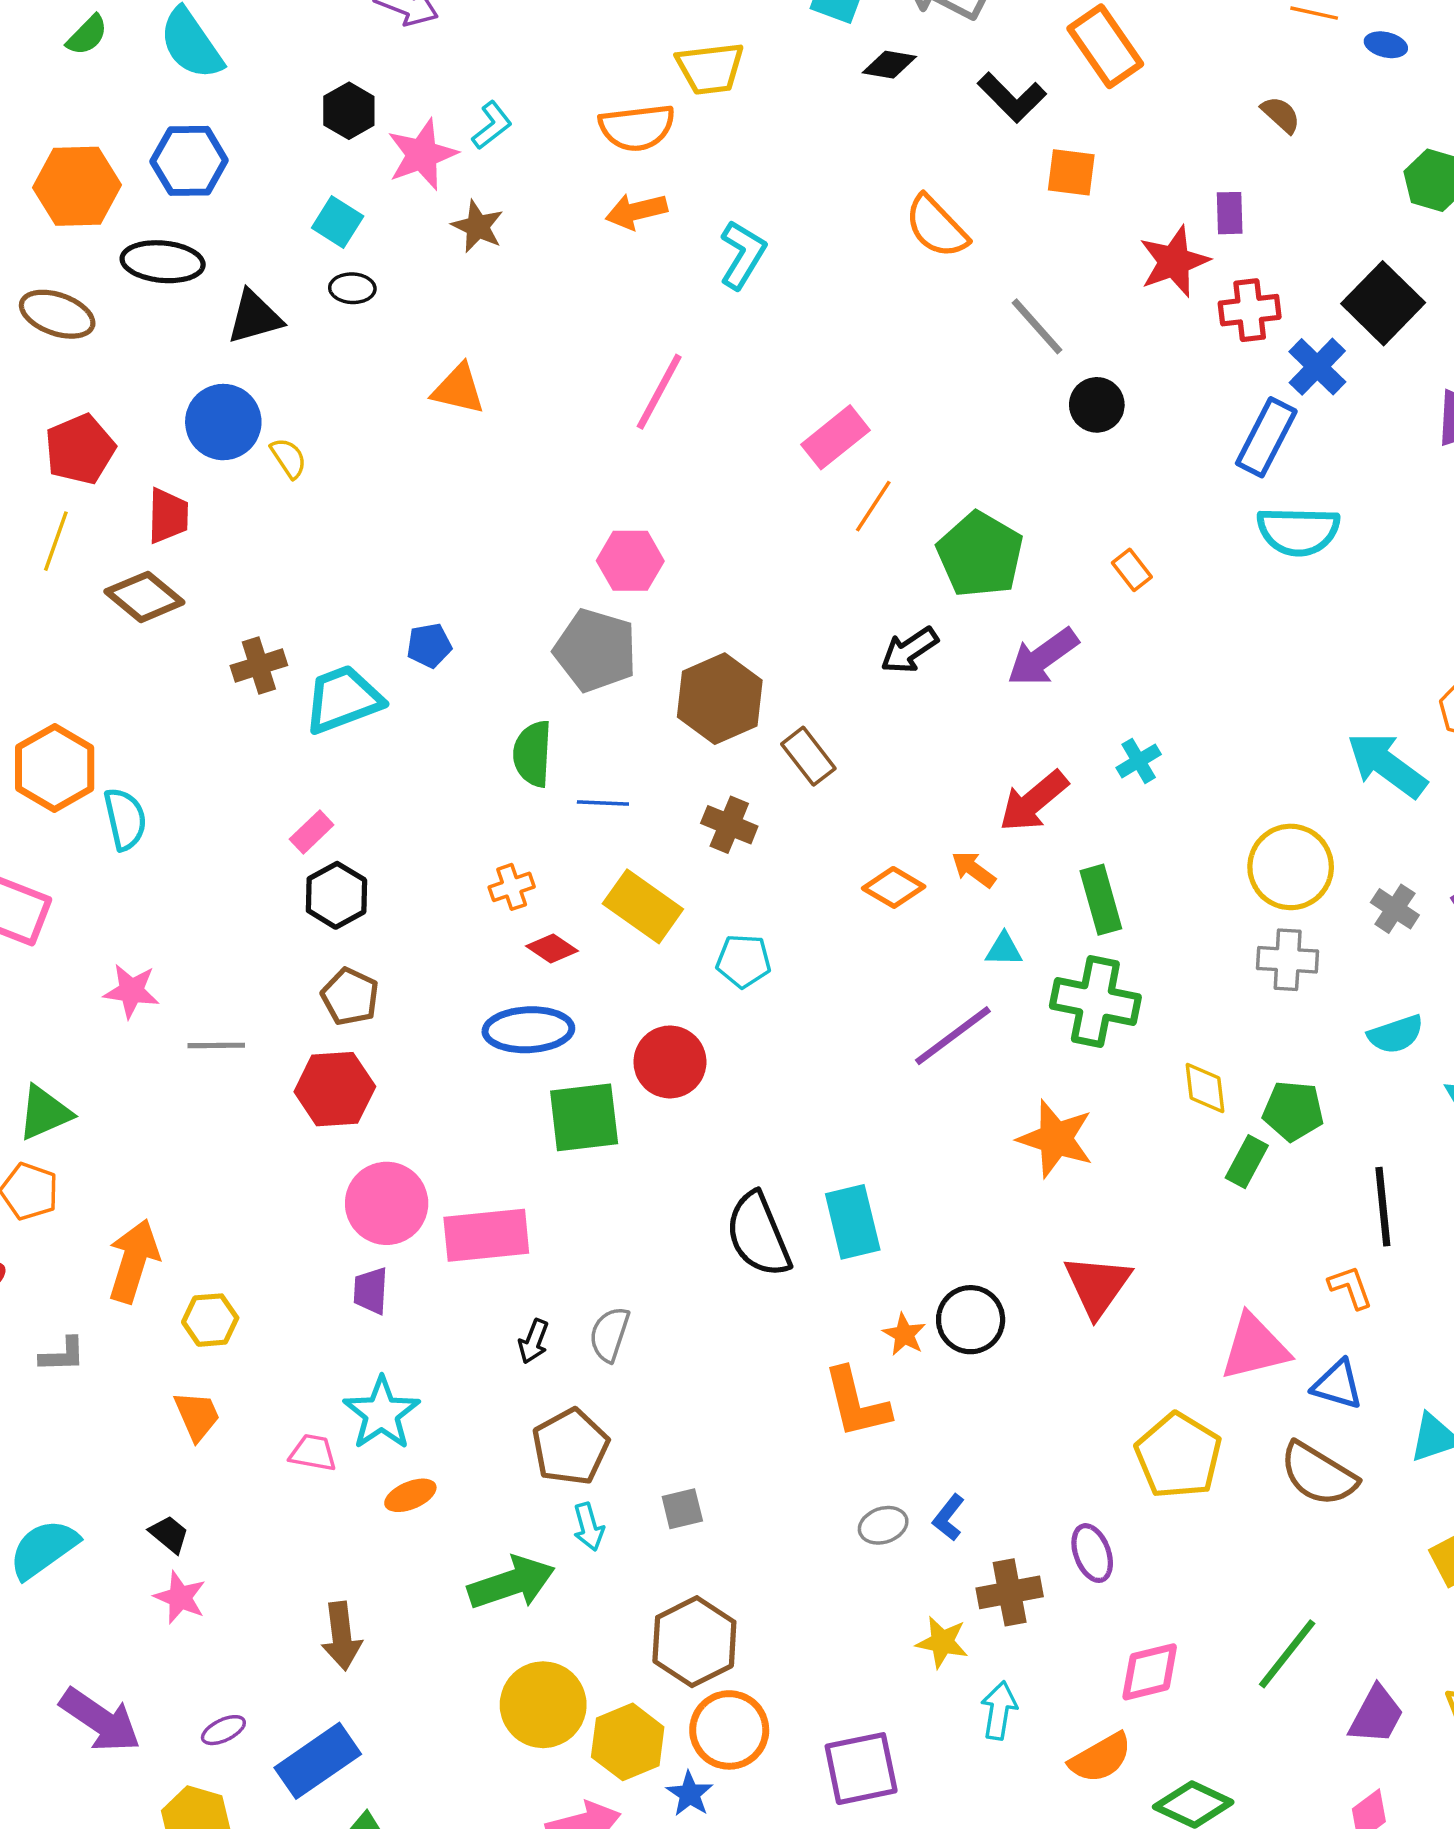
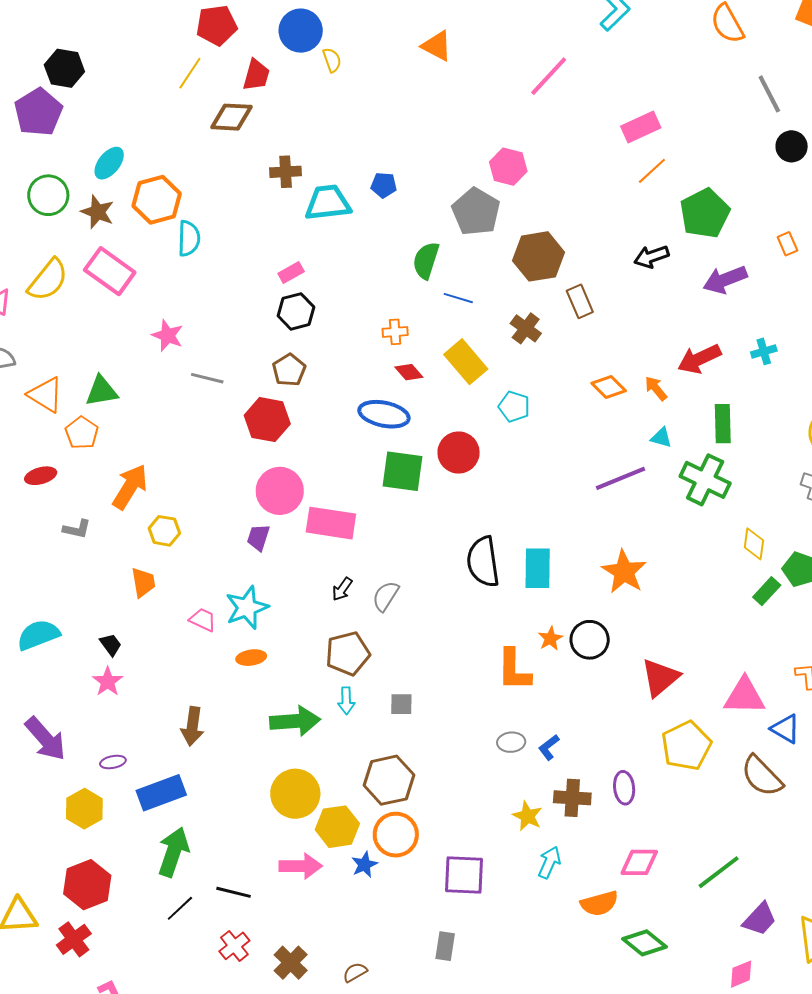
brown diamond: (144, 597) -> (231, 117), turned -51
orange star: (1056, 1139) -> (624, 572), moved
red triangle: (1097, 1286) -> (660, 678), moved

